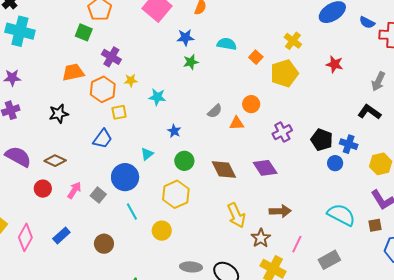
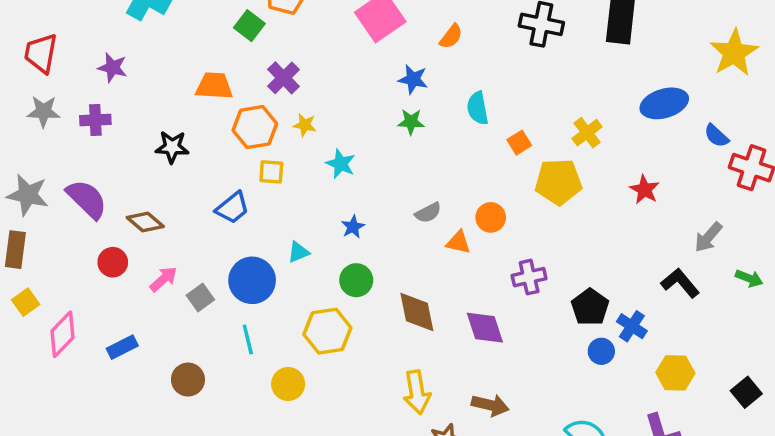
cyan semicircle: (227, 44) -> (478, 108), turned -126

